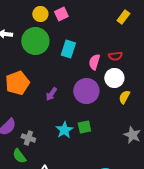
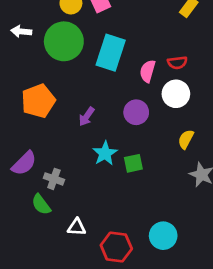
cyan rectangle: (68, 49) -> (111, 53), size x1.4
purple circle: (86, 91) -> (136, 112), size x0.7
yellow semicircle: (124, 97) -> (186, 139), moved
cyan star: (64, 130) -> (105, 153), moved

